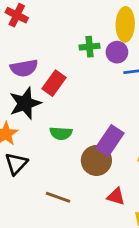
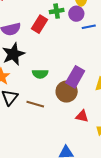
red rectangle: (54, 83) -> (40, 24), moved
brown line: (58, 197) -> (35, 104), moved

